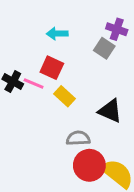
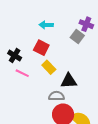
pink line: (34, 84) -> (22, 73), moved
black triangle: (110, 111) -> (69, 81), moved, turned -30

